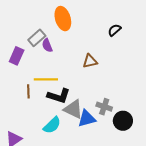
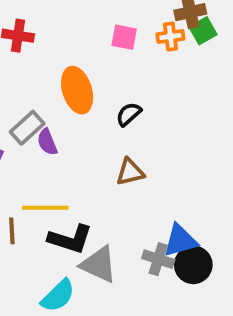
black semicircle: (114, 30) -> (129, 114), moved
blue triangle: (87, 119) -> (180, 240), moved
black circle: (123, 121) -> (193, 265), moved

